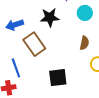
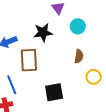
brown rectangle: (34, 44) -> (29, 60), turned 35

